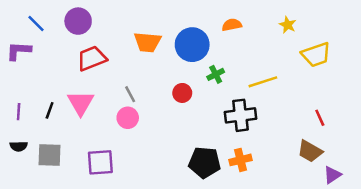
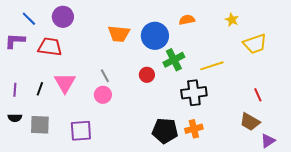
red trapezoid: (92, 58) -> (50, 47), moved, turned 30
green cross: (216, 74) -> (174, 60), size x1.5

